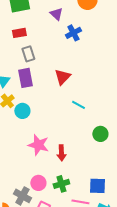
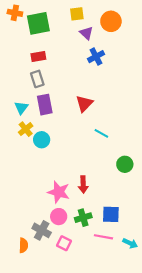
purple triangle: (56, 14) -> (86, 33), moved
gray rectangle: (28, 54) -> (37, 79), moved
pink star: (38, 145) -> (59, 192), moved
blue square: (97, 186) -> (111, 214), moved

